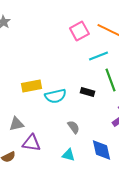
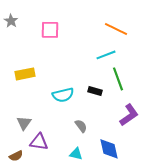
pink square: (79, 31) -> (50, 30), moved, turned 30
yellow rectangle: (31, 86) -> (25, 74), moved
gray triangle: (16, 124) -> (24, 123), turned -42

